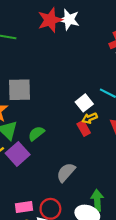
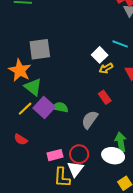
red rectangle: (84, 128) -> (105, 97), moved
green semicircle: (36, 133) -> (60, 107), moved, turned 56

